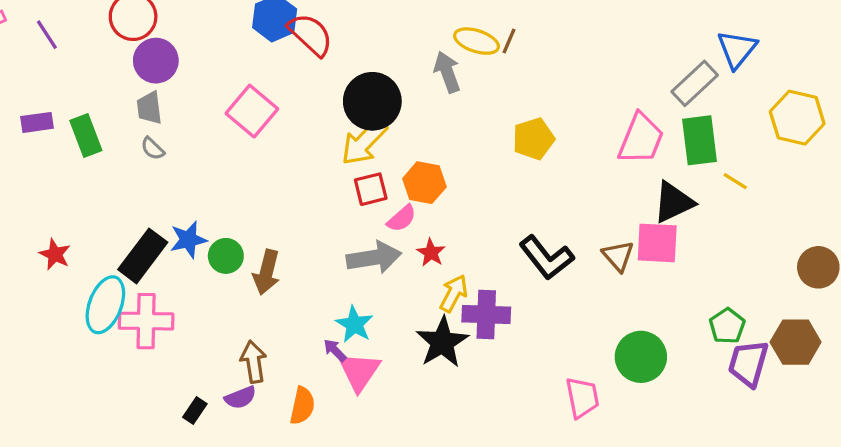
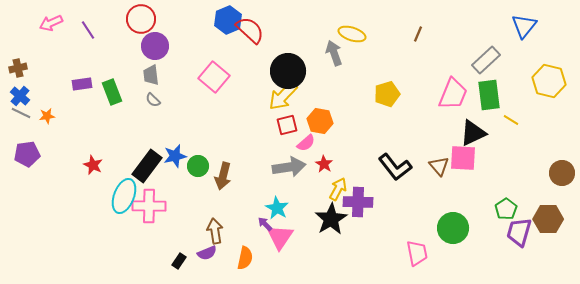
brown line: (509, 41) -> (418, 34), moved
blue triangle: (737, 49) -> (524, 26), moved

